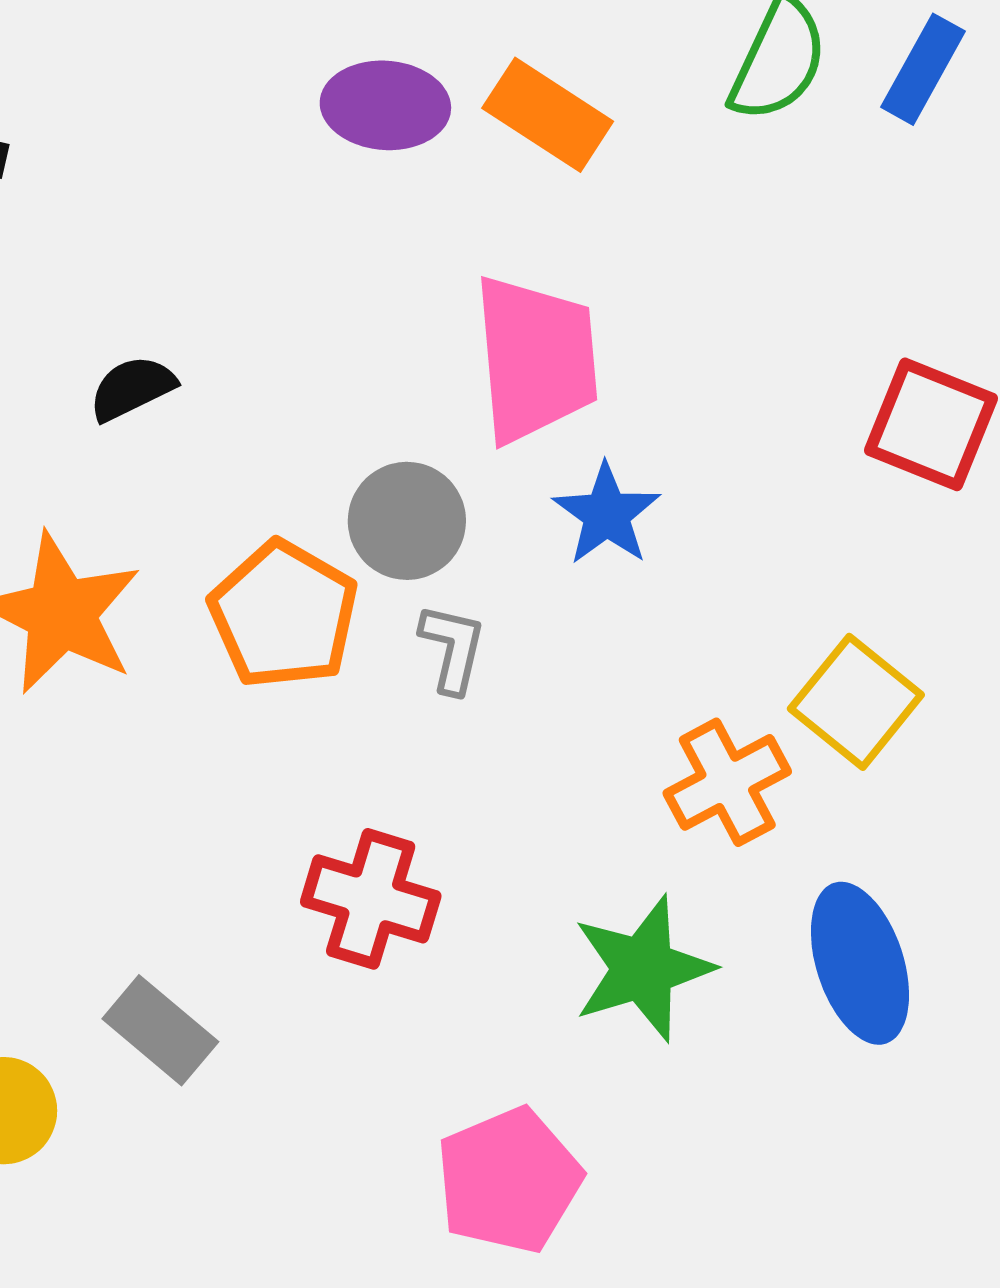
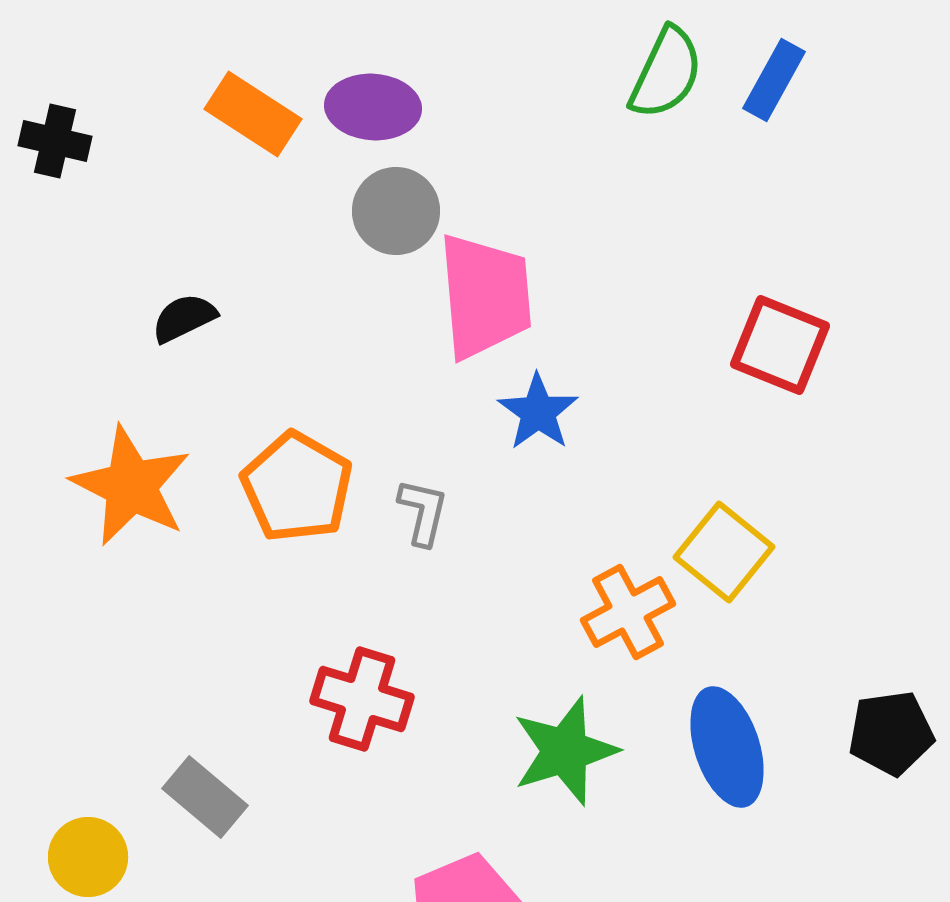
orange rectangle: (548, 115) -> (253, 114), moved
gray circle: (407, 521) -> (396, 211), moved

